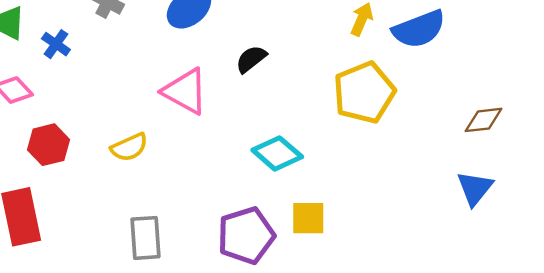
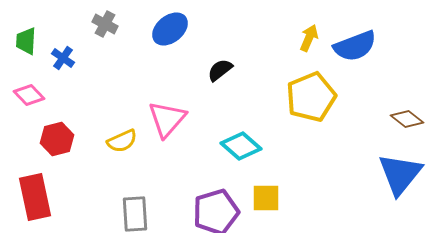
pink triangle: (185, 91) -> (167, 119), moved, turned 42
brown diamond: (484, 120) -> (407, 119), turned 44
blue triangle: (475, 188) -> (400, 174), size x1.5

